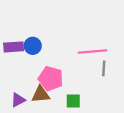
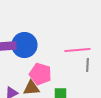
blue circle: (33, 46) -> (24, 45), size x1.6

